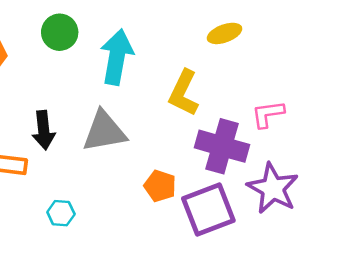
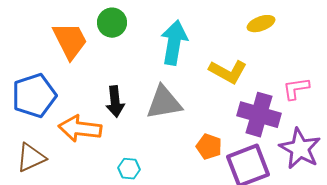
green circle: (60, 32) -> (112, 23), moved
yellow L-shape: (184, 93) -> (228, 72), turned -87

